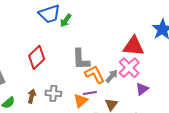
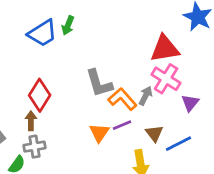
green arrow: (66, 20) -> (68, 25), moved
gray cross: (53, 93) -> (35, 147), moved
brown arrow: (32, 96) -> (31, 121), moved
orange triangle: (81, 101) -> (99, 133), moved

